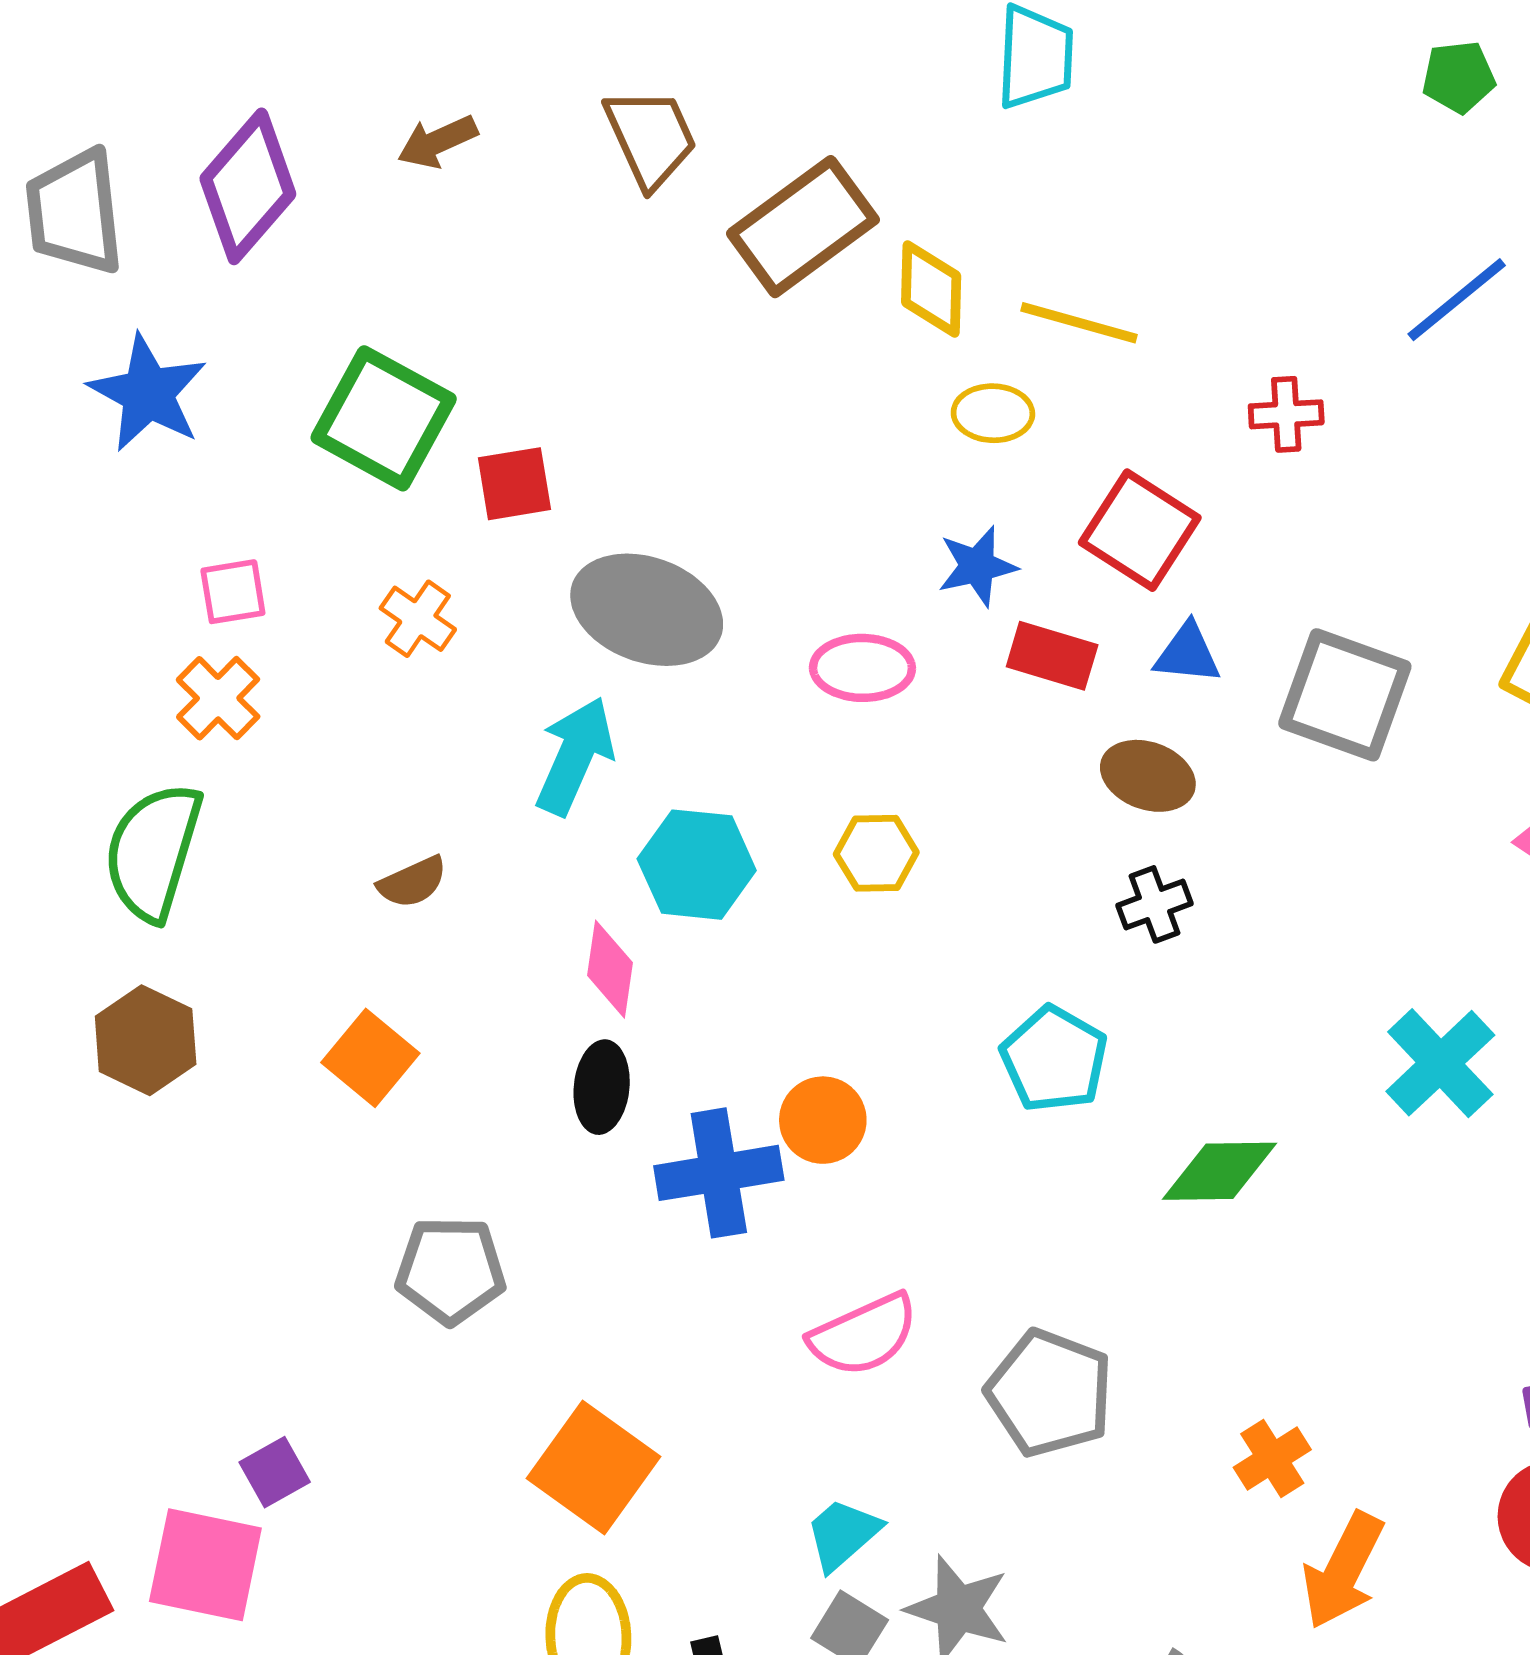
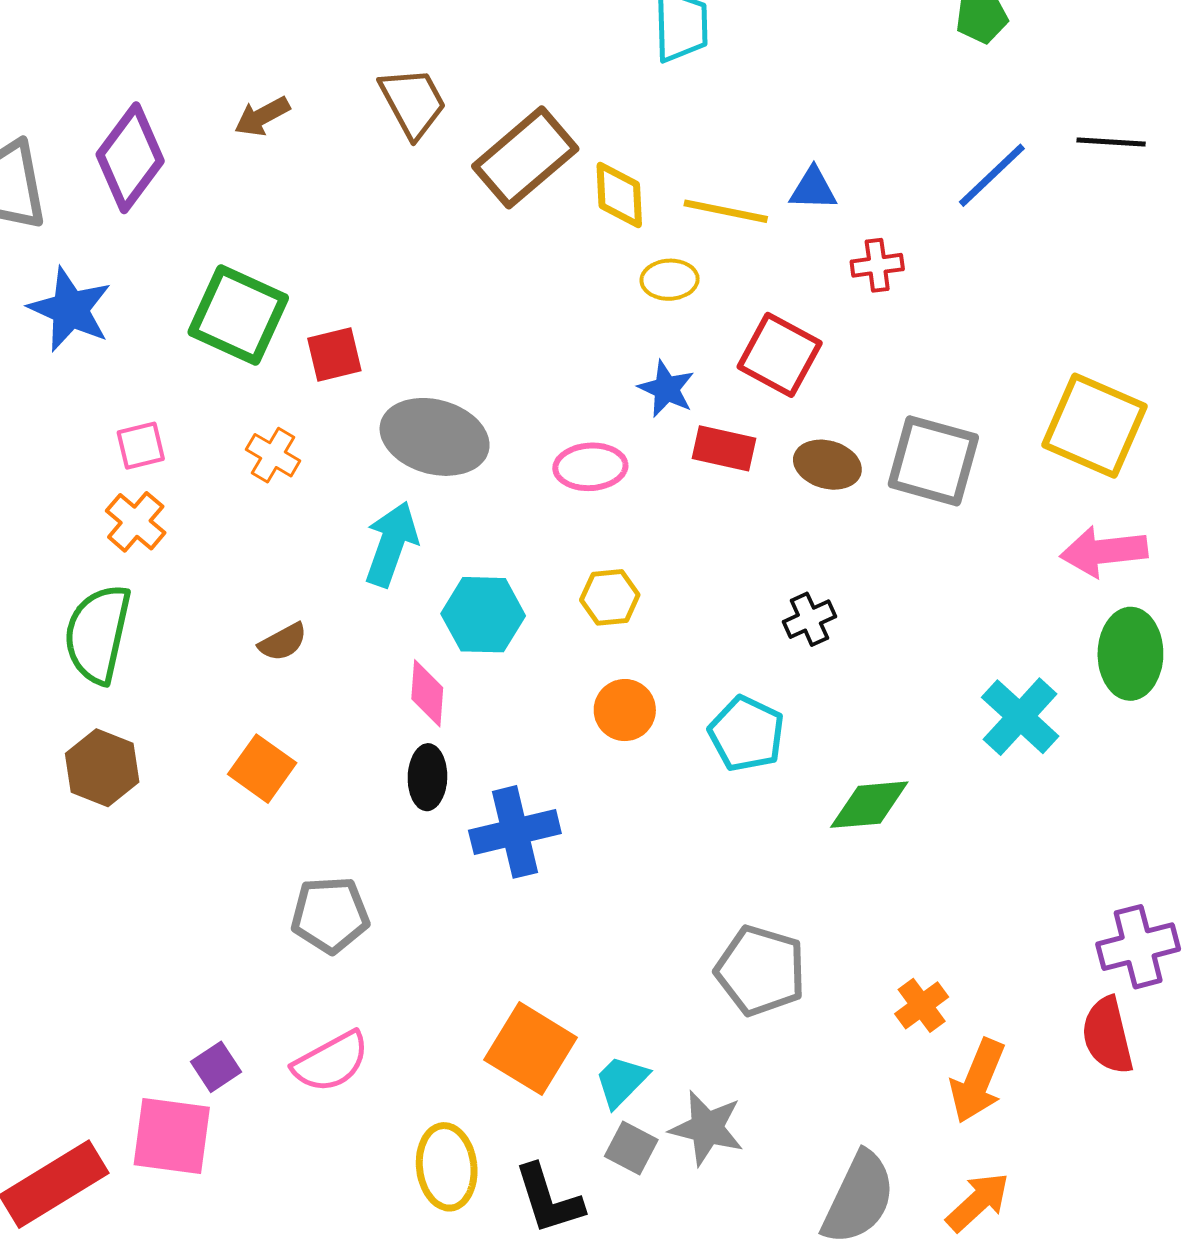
blue star: (977, 566) -> (666, 389), turned -30
blue triangle: (1187, 654) -> (813, 189), moved
brown ellipse: (1148, 776) -> (827, 465), moved
orange circle: (823, 1120) -> (625, 710), moved
pink semicircle: (863, 1335) -> (331, 1062), moved
orange square: (594, 1467) -> (531, 1049), moved

